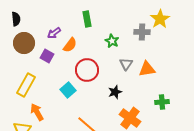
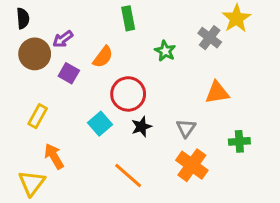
gray cross: (142, 32) -> (210, 38), turned 35
purple arrow: (54, 33) -> (63, 39), moved
gray triangle: (126, 64) -> (186, 128), moved
yellow rectangle: (26, 85) -> (38, 116), size x0.7
black star: (115, 92) -> (141, 127), moved

